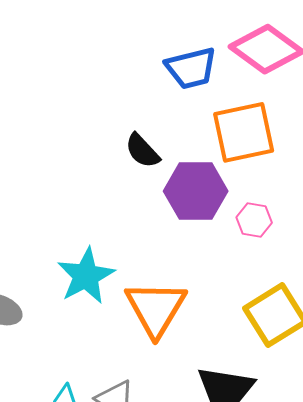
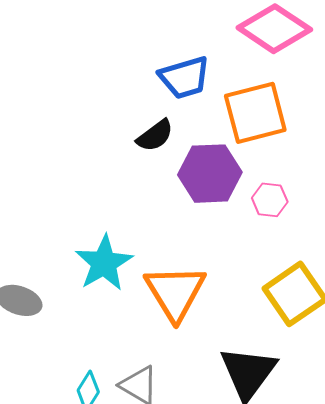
blue trapezoid: (191, 68) -> (185, 78), moved
black semicircle: (142, 151) -> (155, 136), turned -81

